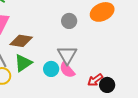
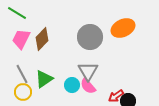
gray circle: (69, 21) -> (90, 37), size x1.6
brown diamond: (21, 41) -> (42, 39), moved, turned -55

